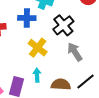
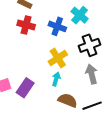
cyan arrow: (37, 75) -> (56, 79), moved

